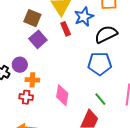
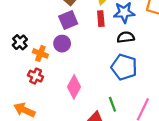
black semicircle: (106, 34) -> (126, 37), moved, size x0.7
purple circle: (20, 65) -> (62, 44), moved
orange cross: (32, 80) -> (40, 53), moved

